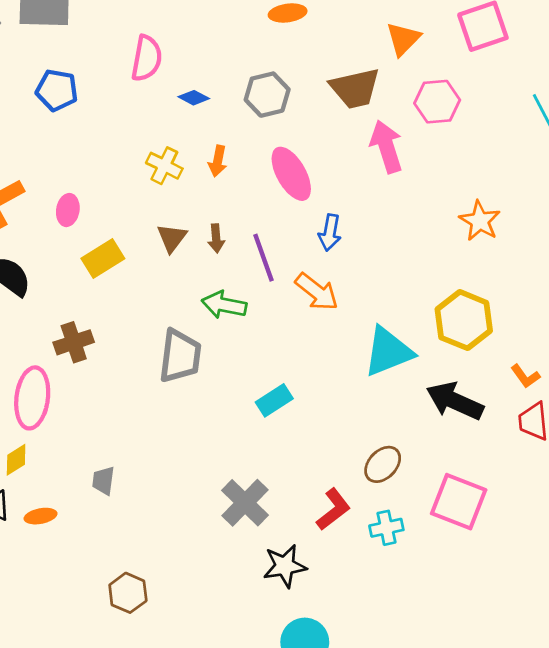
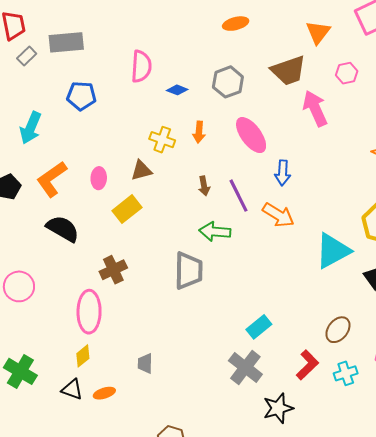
pink hexagon: (437, 102) -> (347, 73), size x0.7
brown triangle: (172, 238) -> (141, 170), moved, turned 45
cyan rectangle: (274, 400) -> (259, 327), moved

